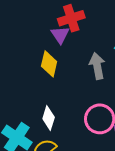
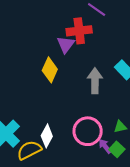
white diamond: (49, 118) -> (47, 136), moved

